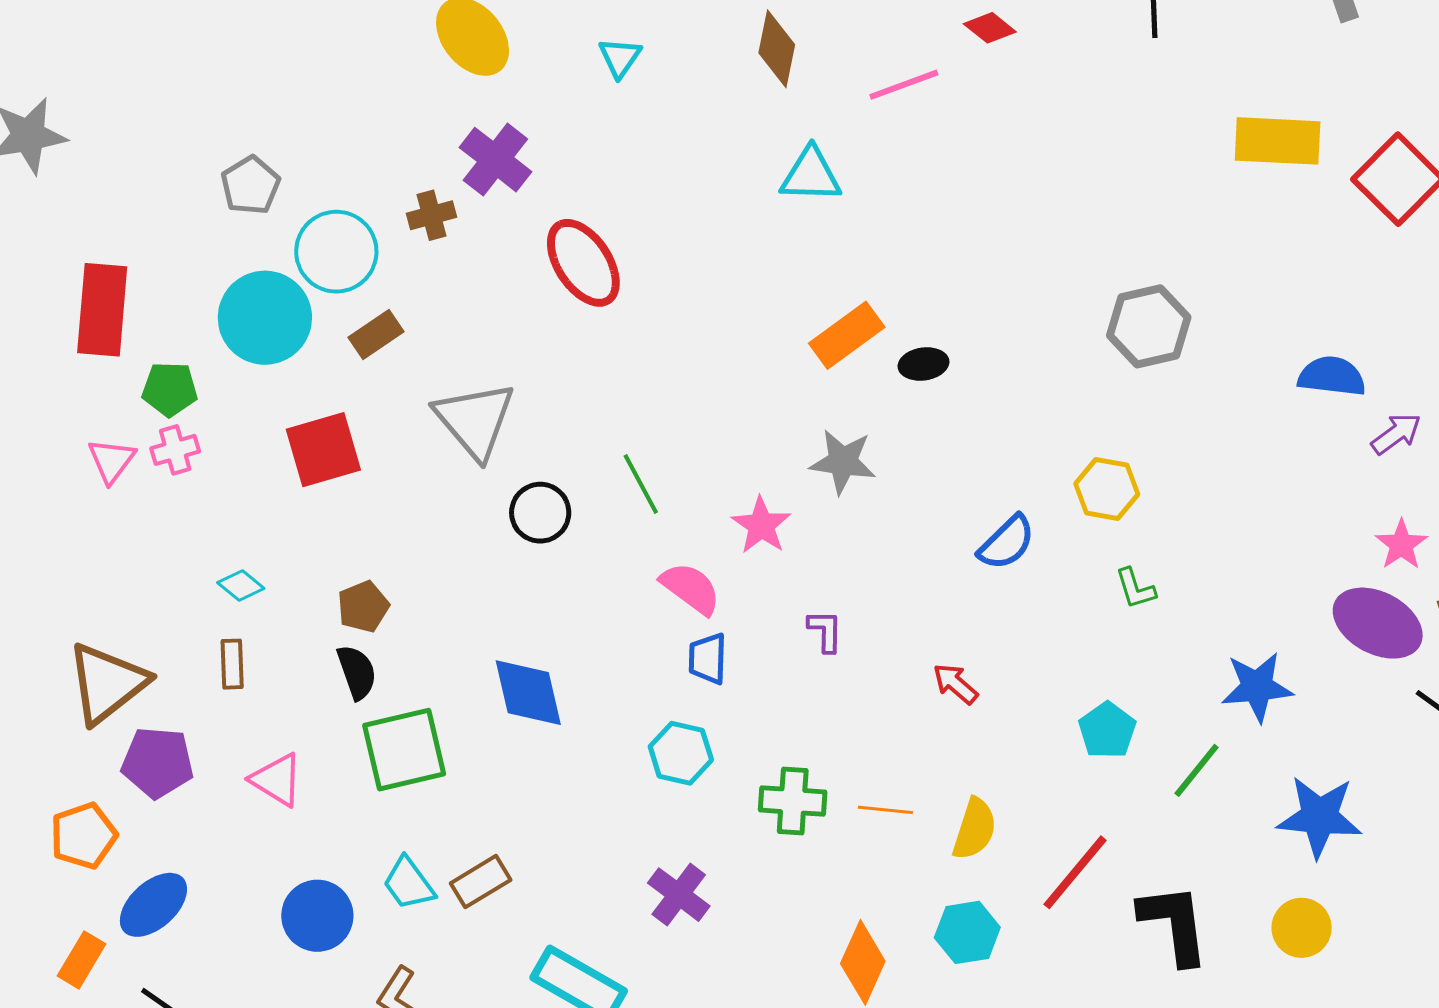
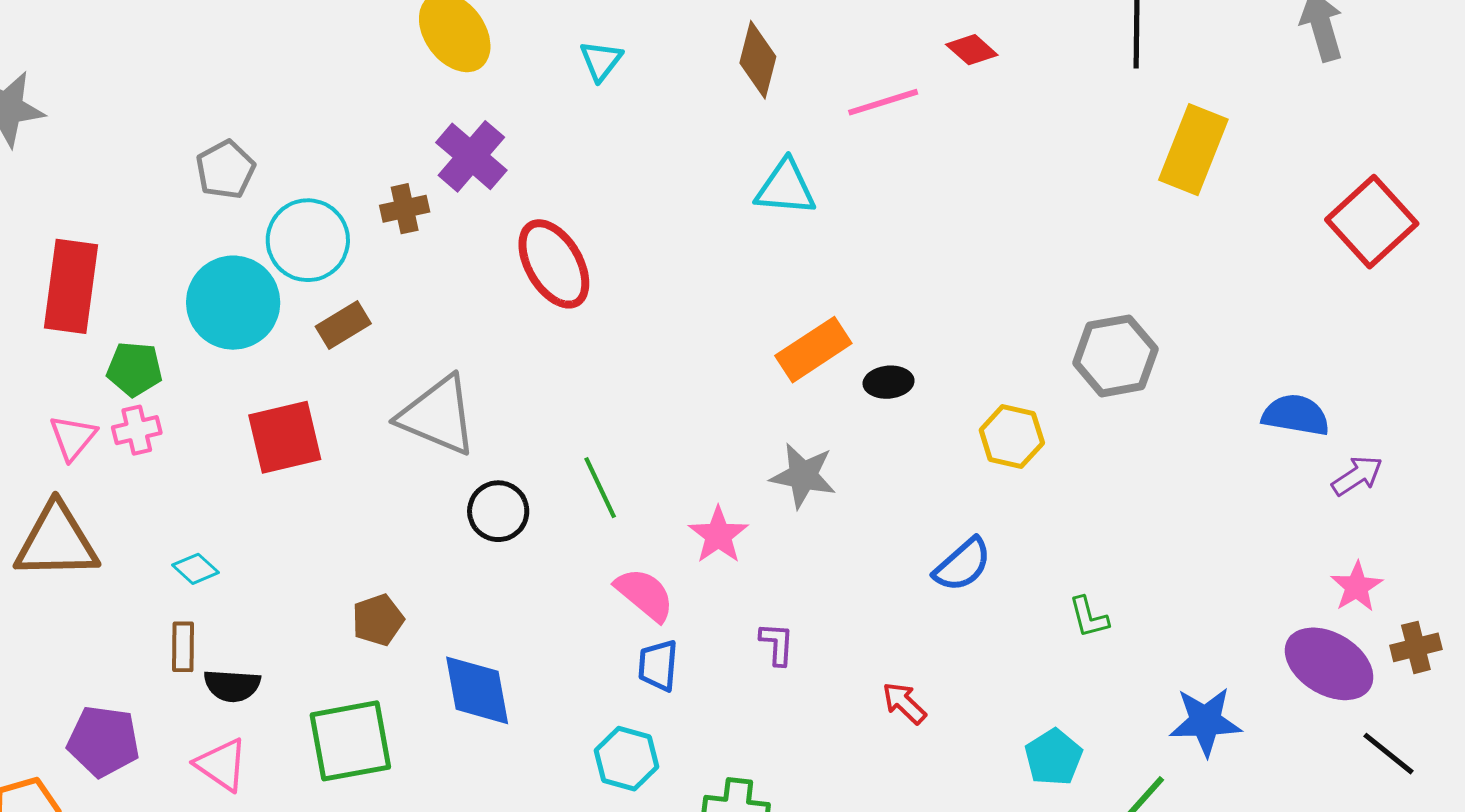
yellow rectangle: (1278, 141) -> (1193, 150), moved, turned -74
gray triangle: (475, 420) -> (438, 416), turned -30
yellow hexagon: (1107, 489) -> (1012, 437), moved
brown pentagon: (363, 607) -> (378, 620), moved
black semicircle: (357, 672) -> (232, 686), moved, turned 110
brown triangle: (107, 683) -> (56, 542), moved, turned 34

